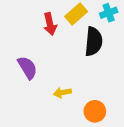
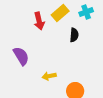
black semicircle: (94, 41) -> (74, 35), size x0.6

